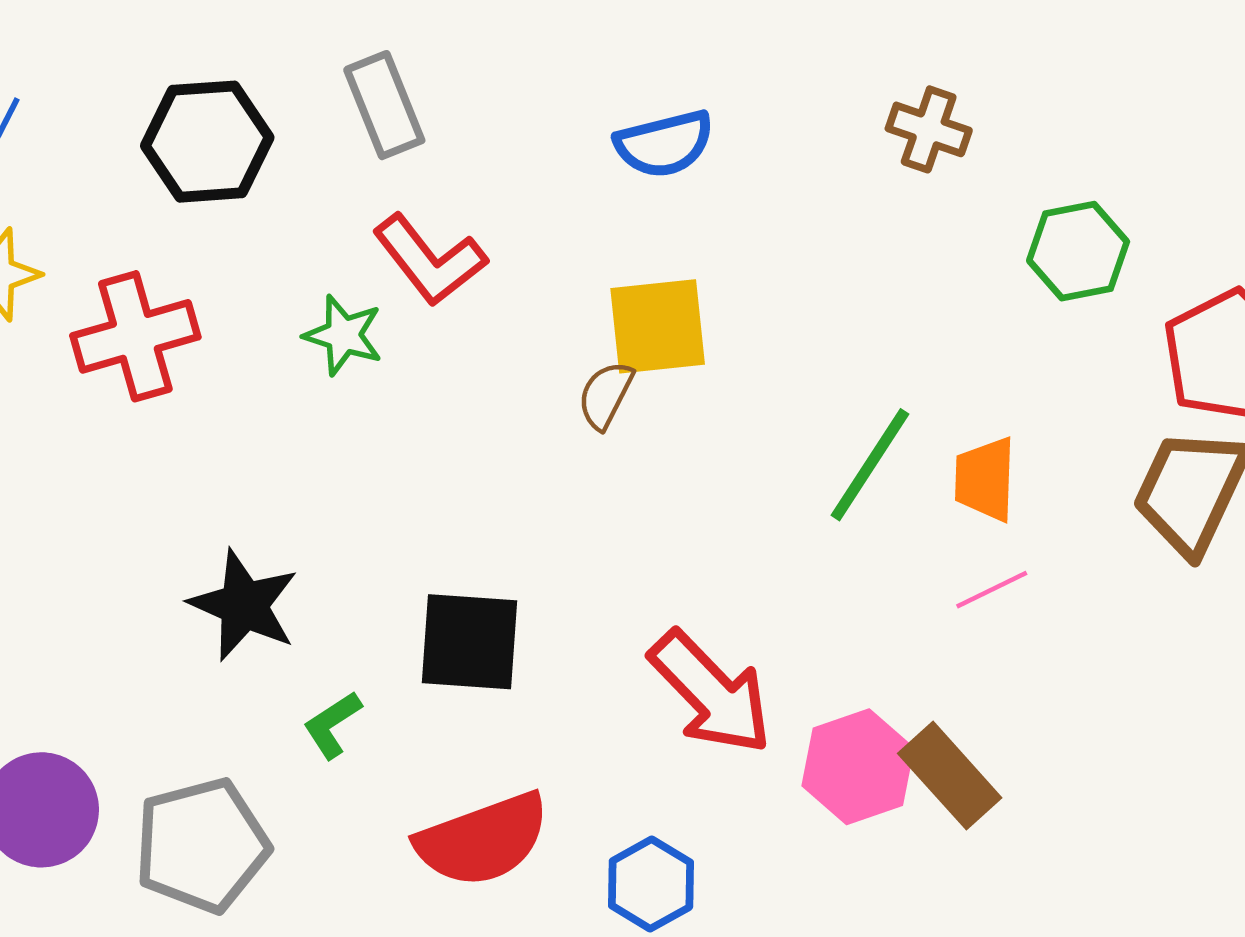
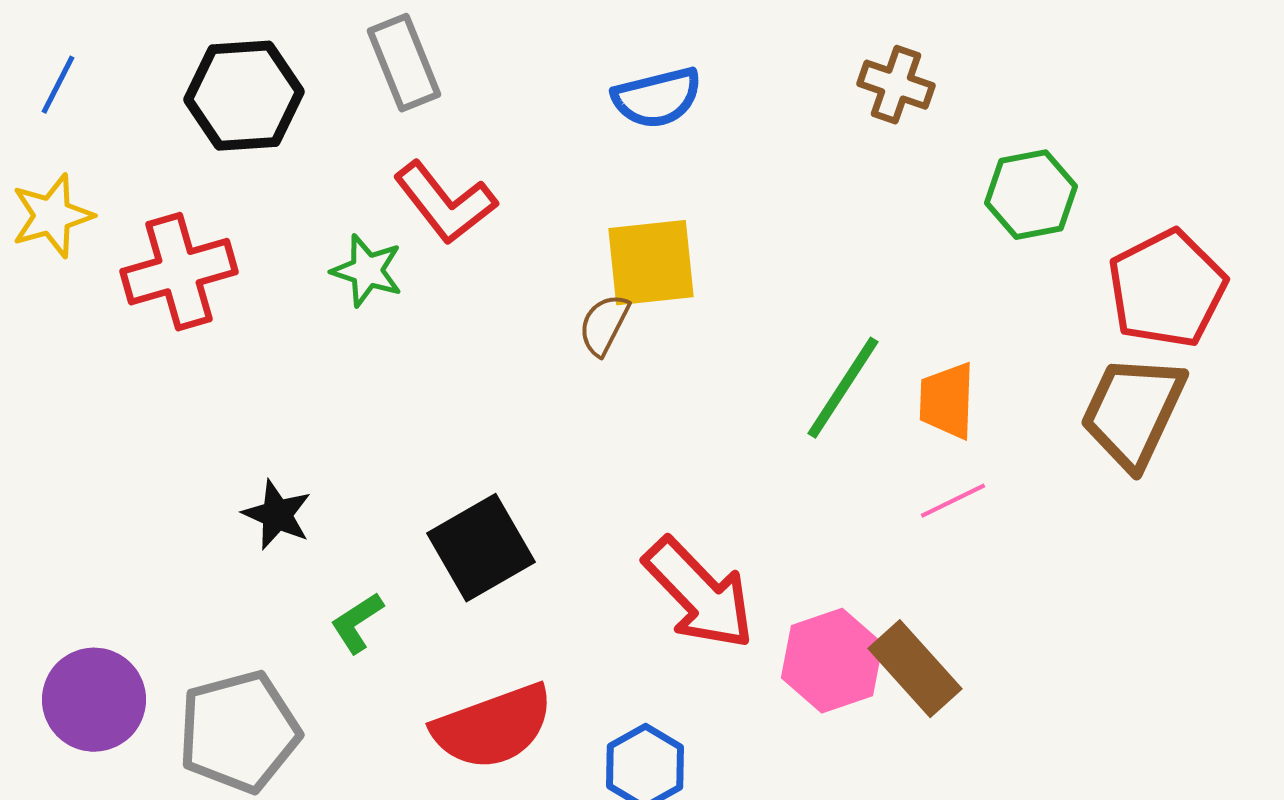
black star: (244, 605) -> (277, 515), size x0.7
black square: (470, 642) -> (481, 548), turned -34

